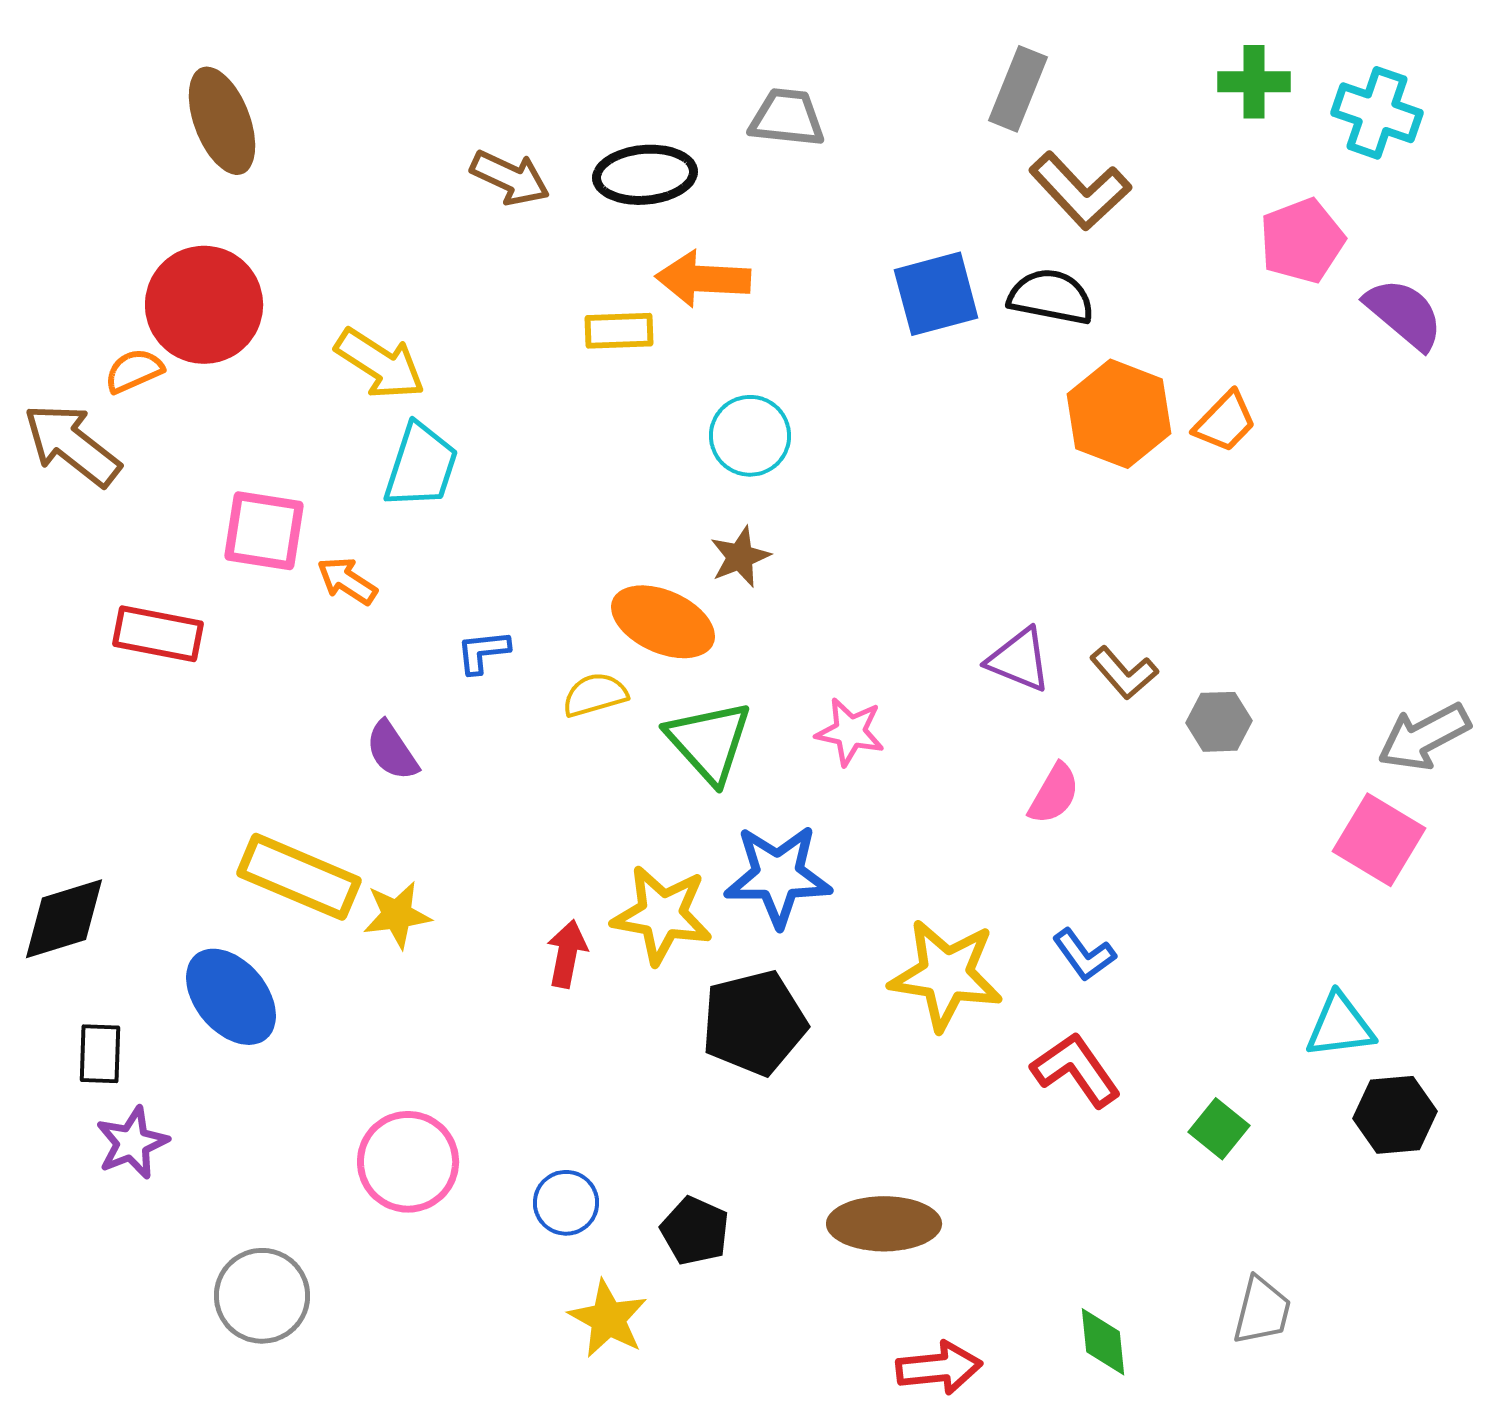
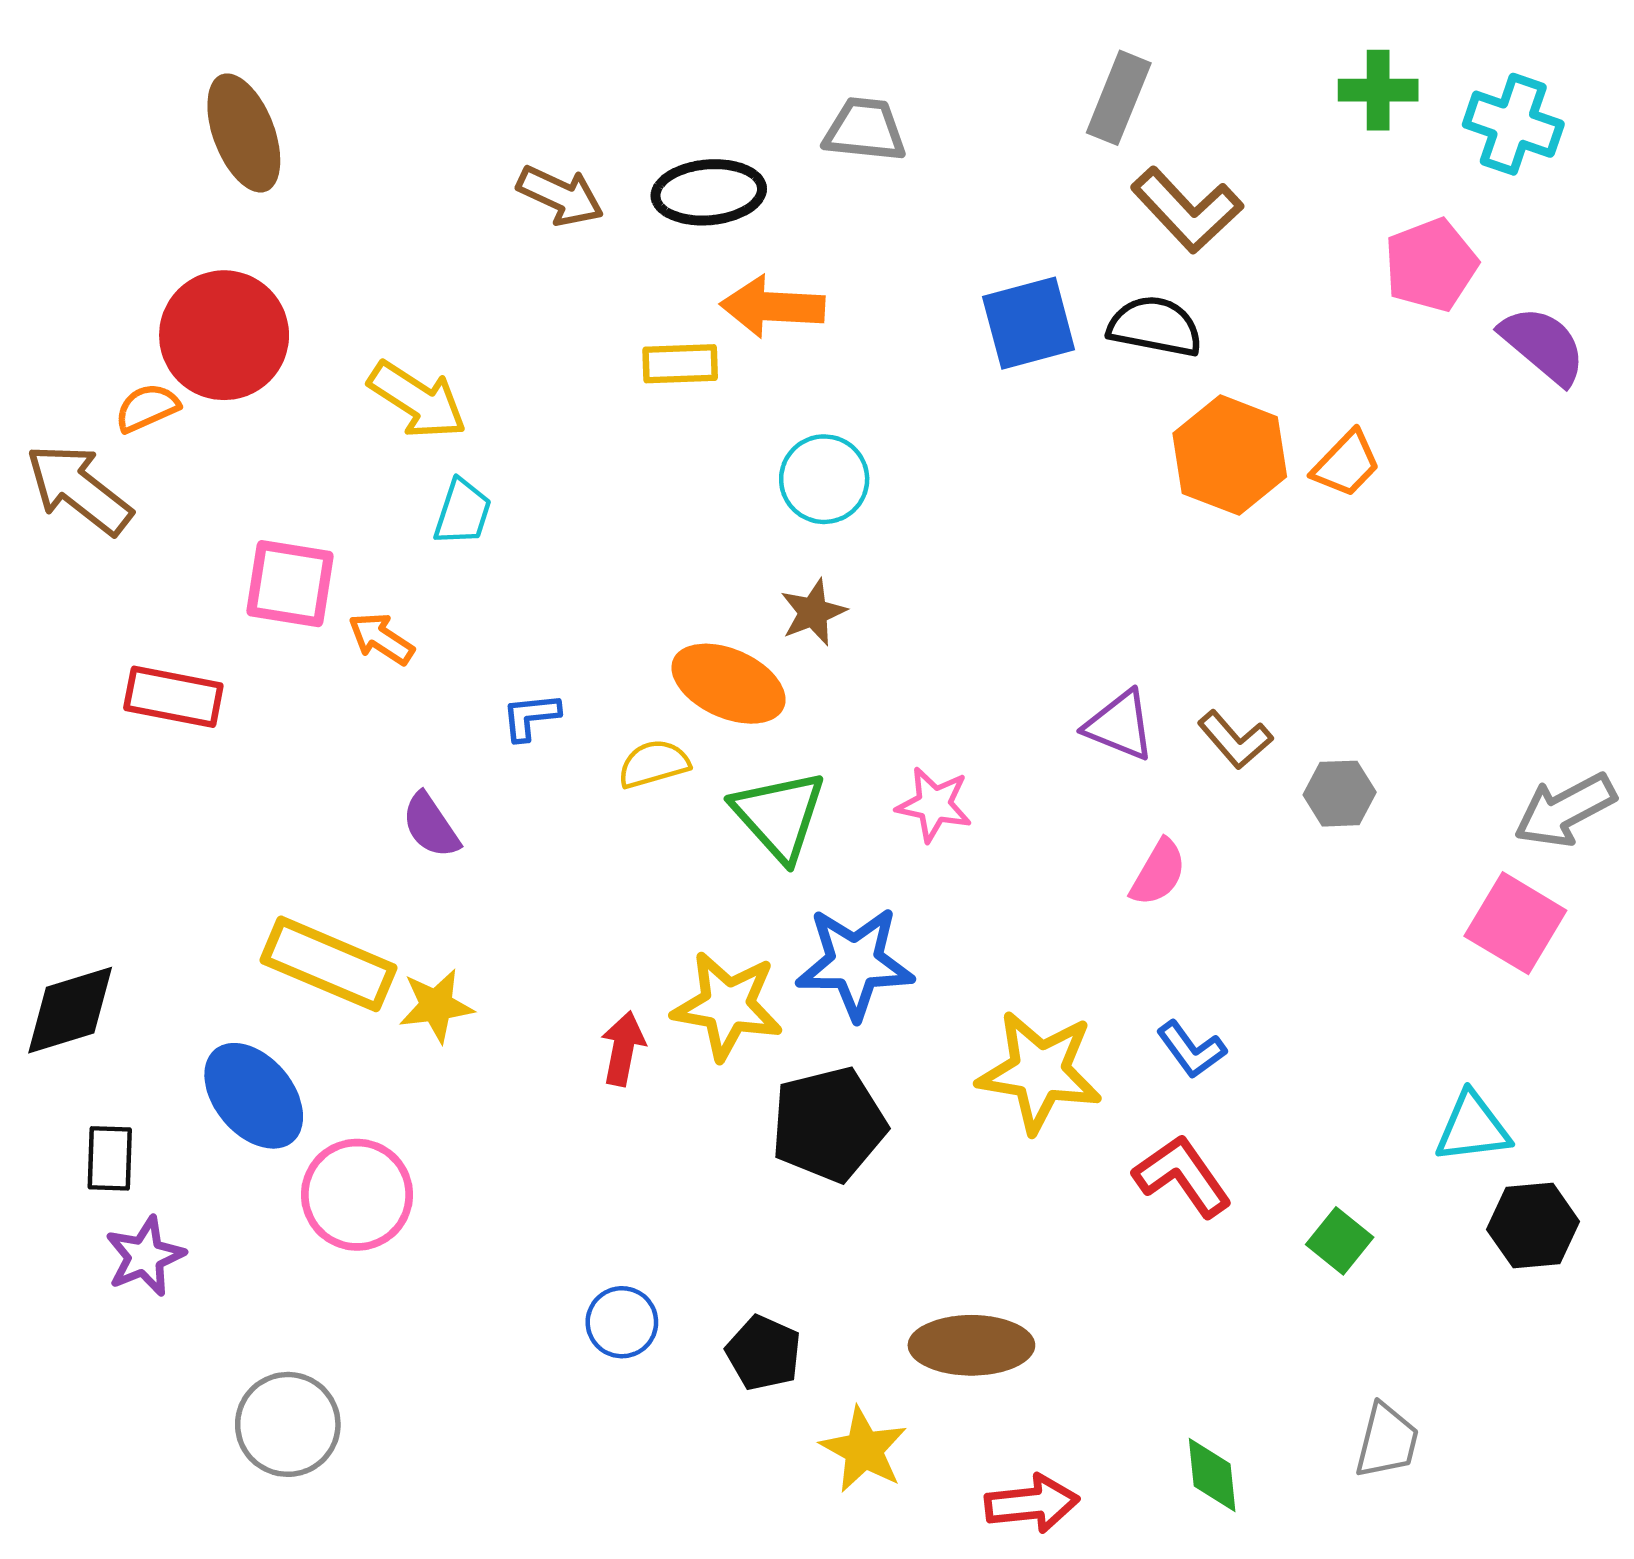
cyan trapezoid: (421, 466) -> (463, 512), size x0.7
pink circle: (408, 1162) -> (357, 1195), moved
yellow star: (608, 1319) -> (864, 1450), moved

